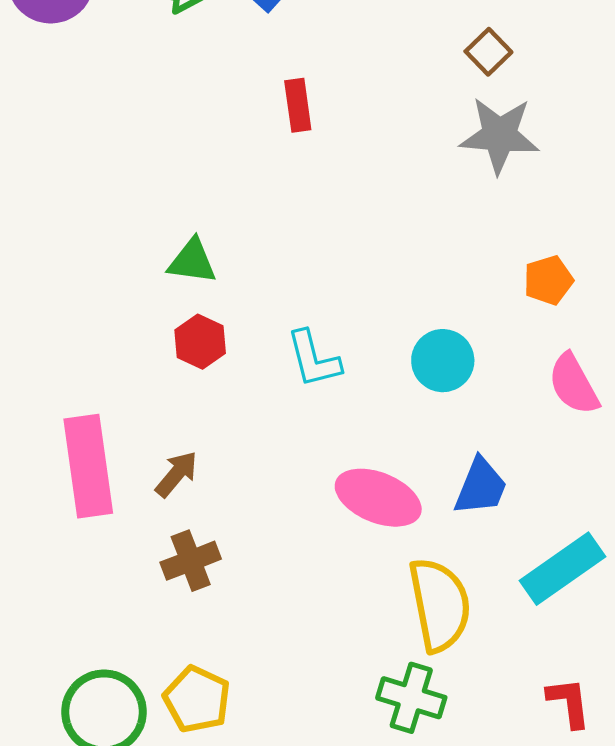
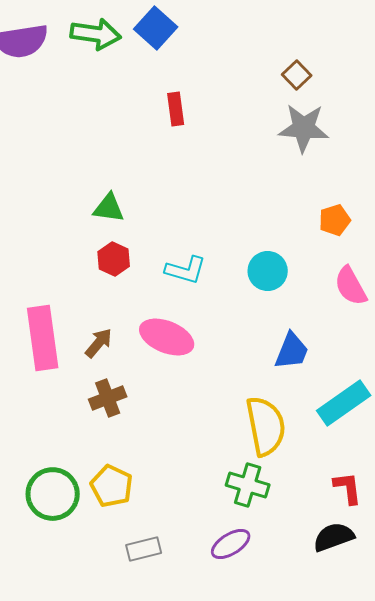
cyan L-shape: (314, 359) -> (186, 270), turned -60
pink ellipse: (378, 498) -> (167, 337), moved

